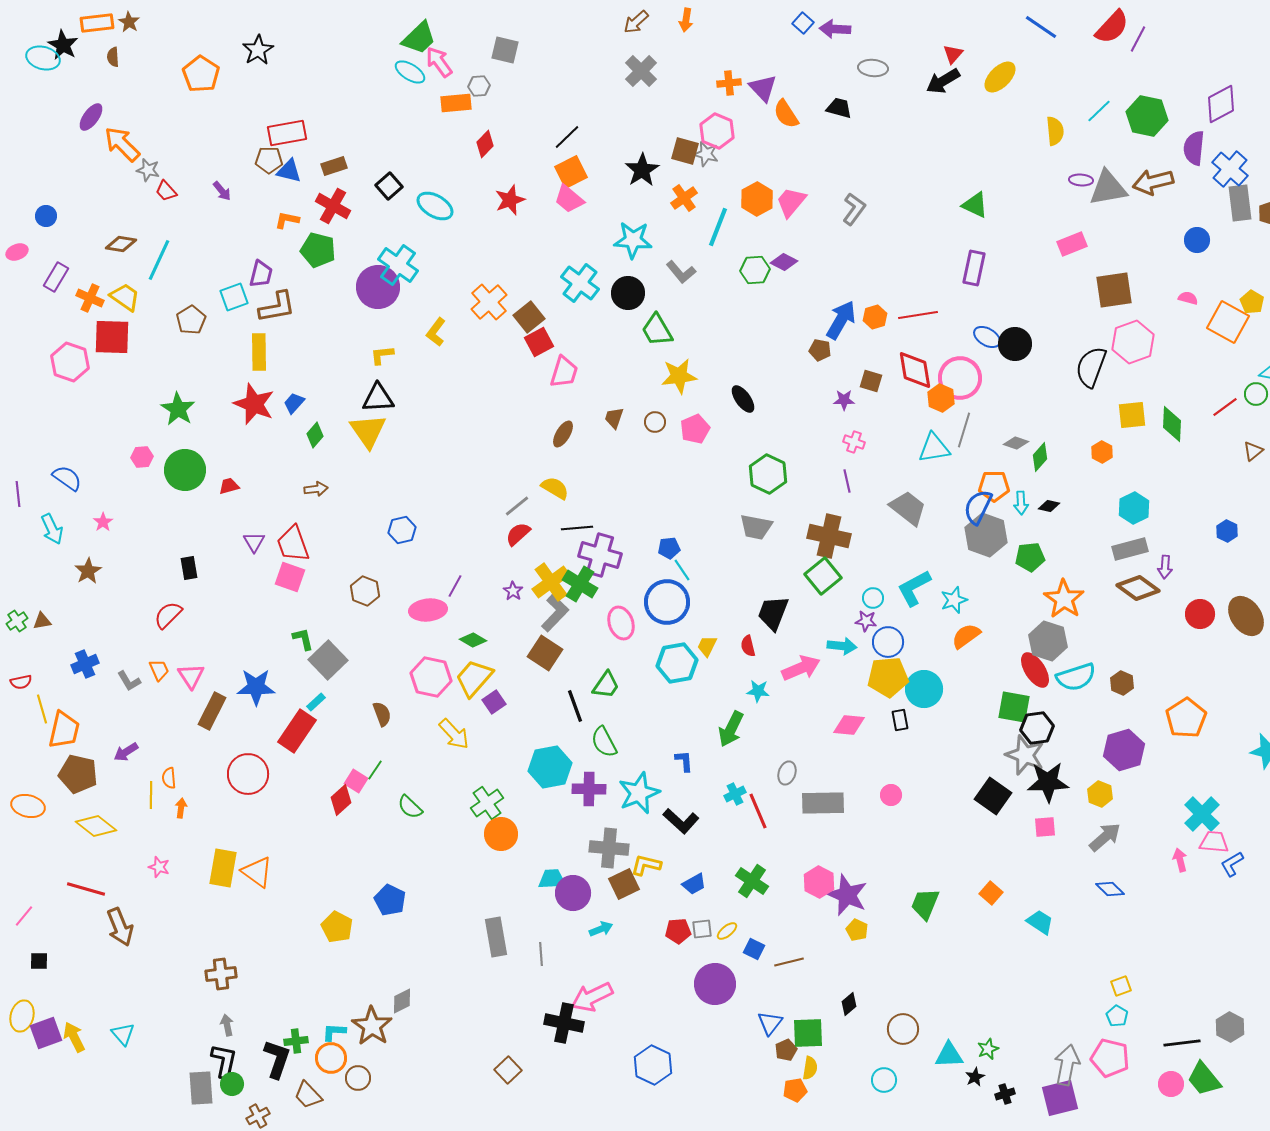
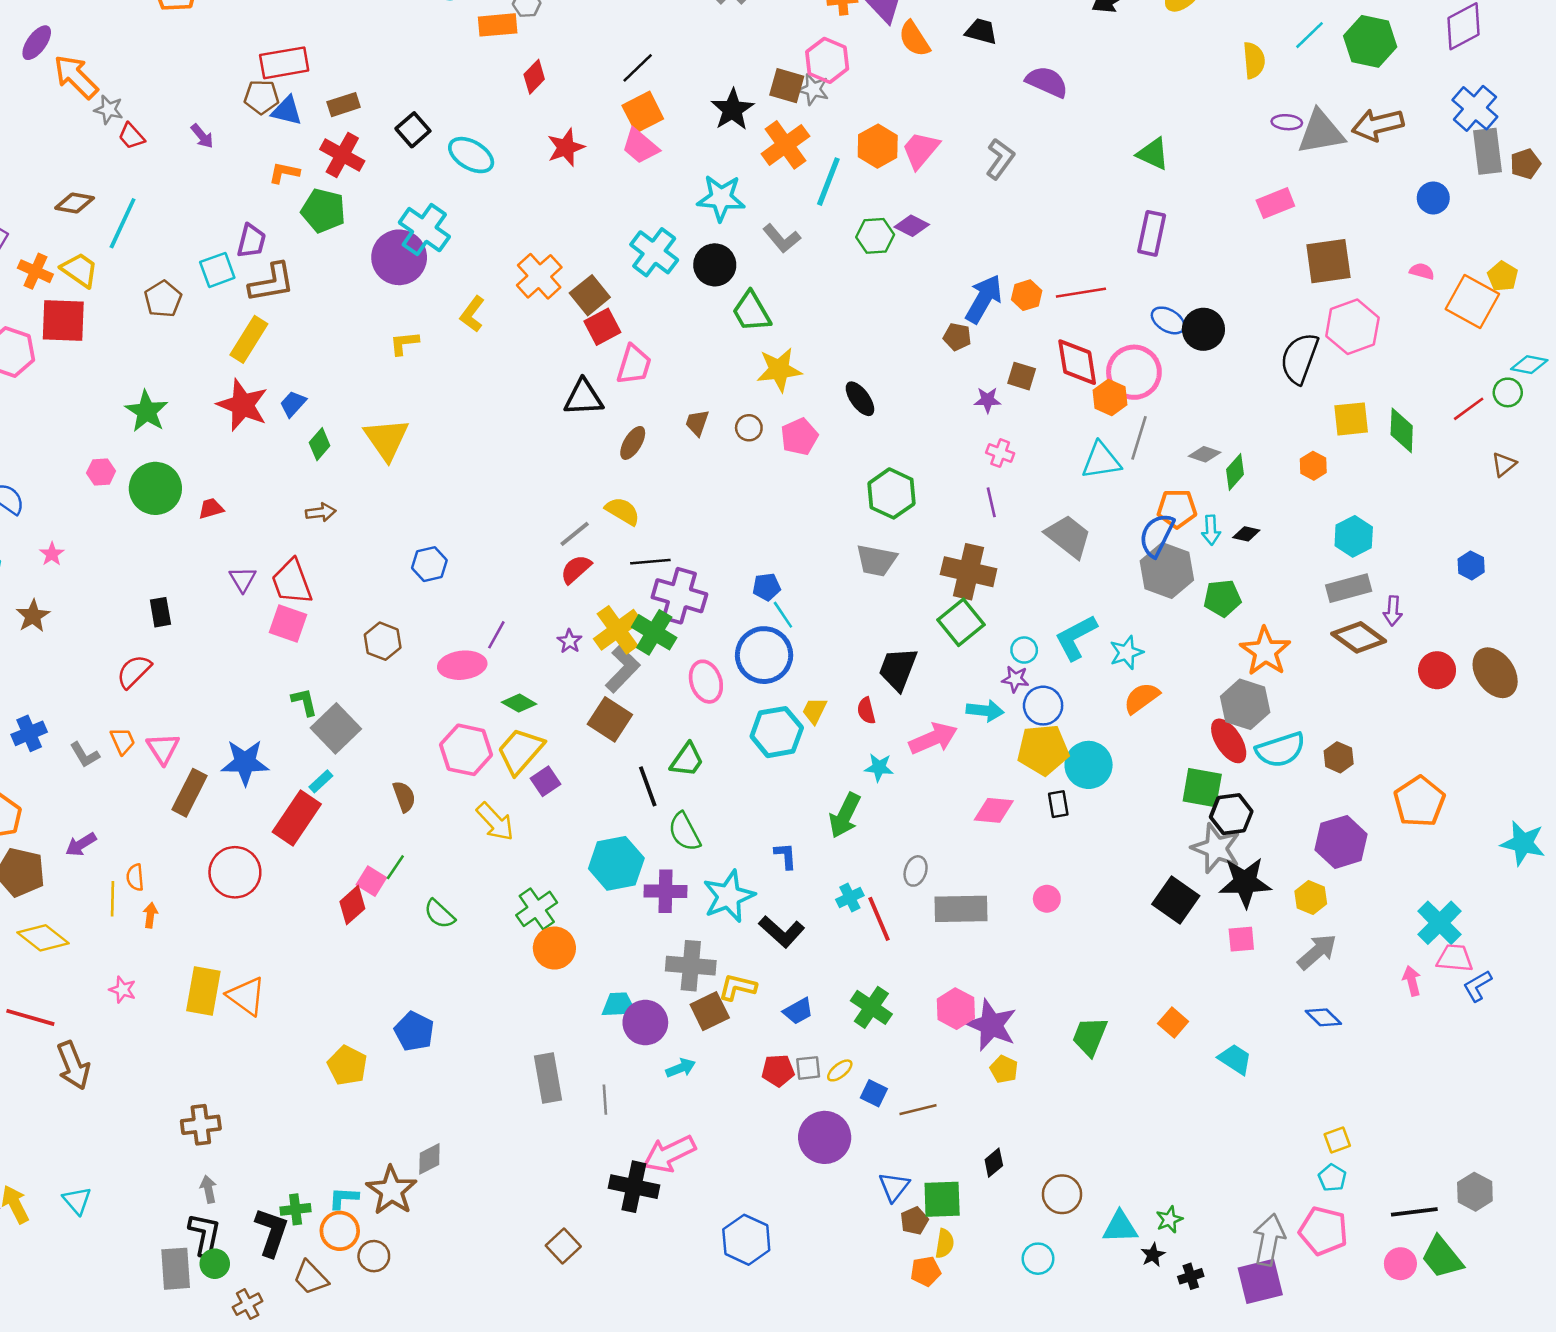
purple semicircle: (1194, 148) -> (1047, 82), moved, turned 108
orange cross: (684, 198) -> (785, 145), size x1.4
yellow rectangle: (259, 352) -> (249, 339), turned 33
black triangle: (378, 398) -> (583, 397), moved

